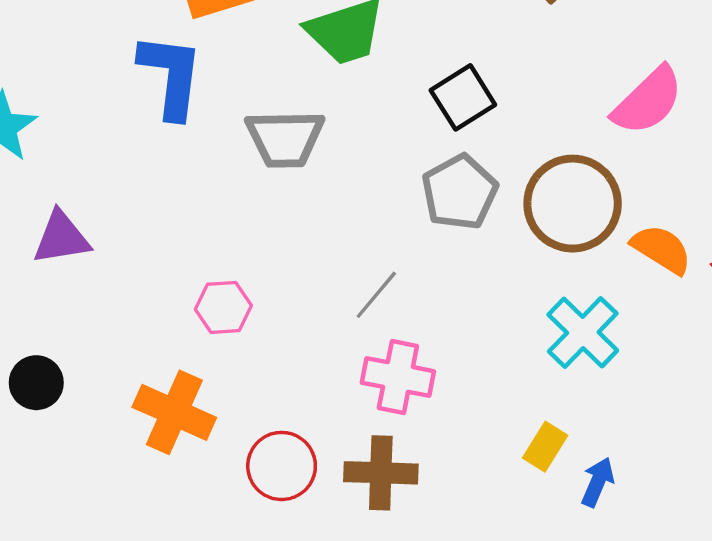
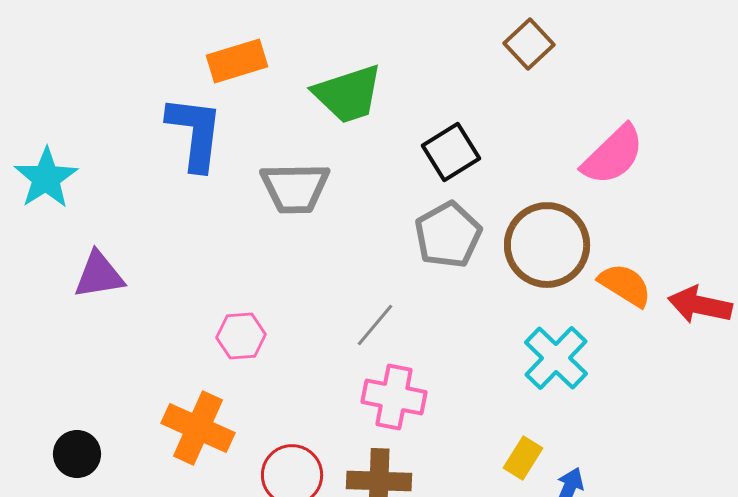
black circle: (36, 383) -> (77, 454), moved

